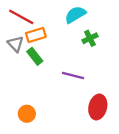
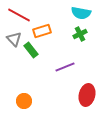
cyan semicircle: (75, 15) -> (81, 13), moved, turned -138
orange rectangle: (36, 35) -> (42, 31), moved
purple line: (73, 75) -> (65, 67), turned -36

